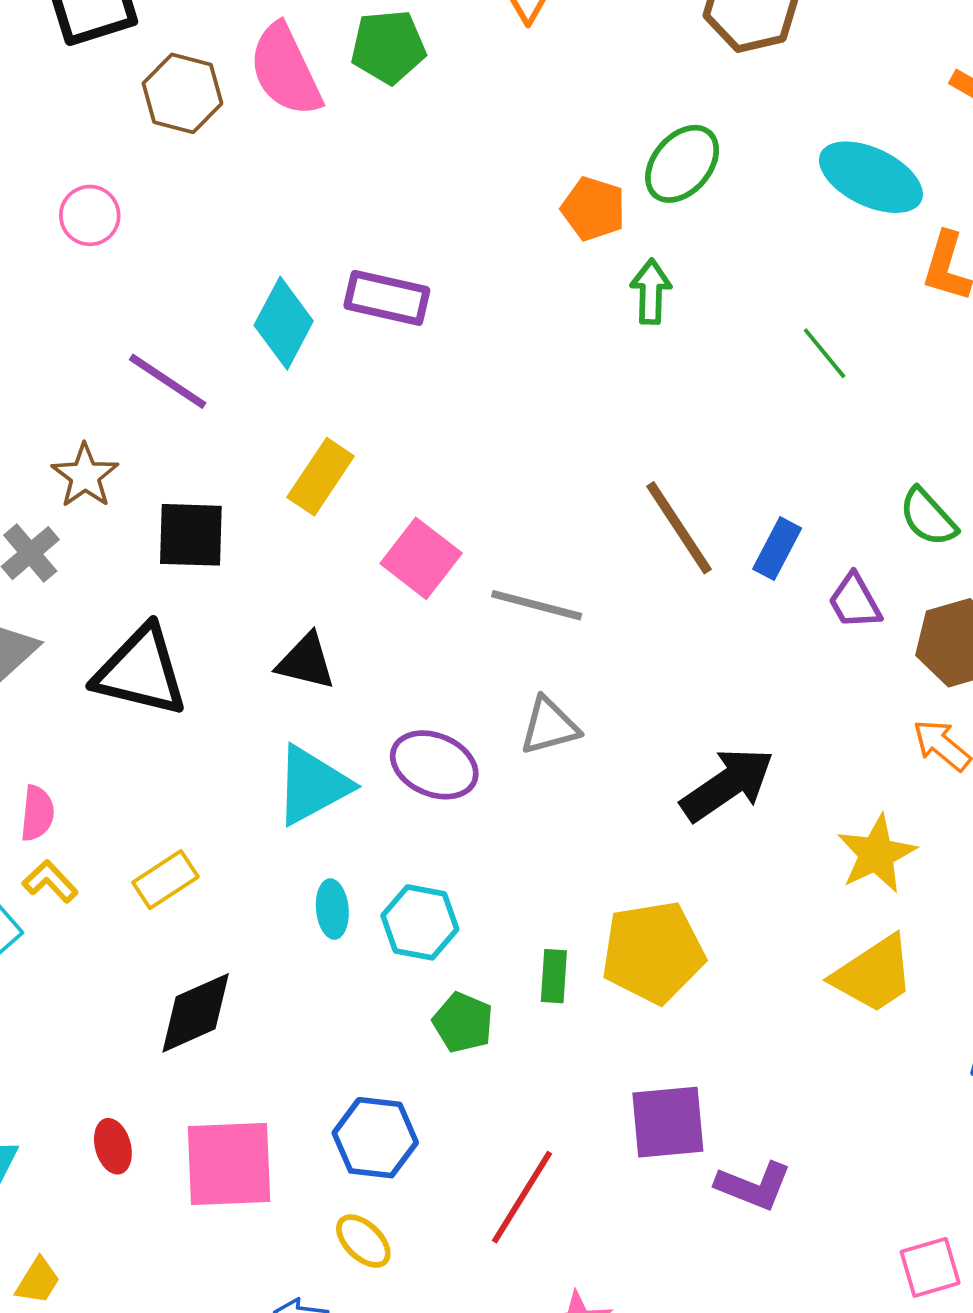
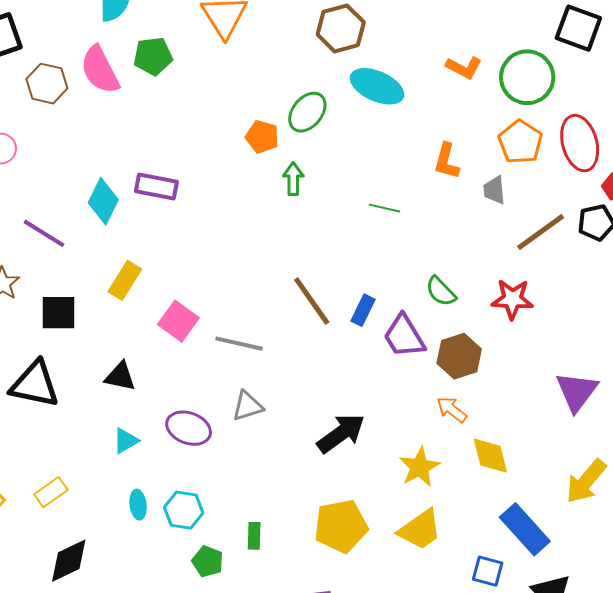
cyan ellipse: (871, 177) -> (377, 86), moved
green line: (825, 353) -> (384, 208), turned -36
purple trapezoid: (855, 601) -> (404, 336), size x1.5
cyan triangle: (312, 785) -> (126, 441), size x0.6
yellow pentagon: (653, 952) -> (341, 526), moved

